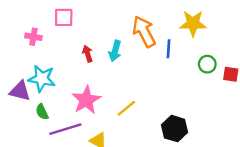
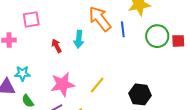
green circle: (207, 64) -> (157, 36), size x1.5
cyan star: (42, 79) -> (22, 73), size x0.7
pink star: (86, 100) -> (63, 84), turned 30

